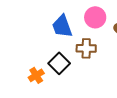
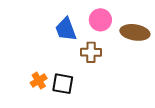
black square: (59, 63) -> (63, 84), moved, turned -35

